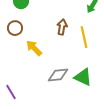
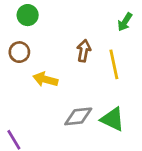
yellow arrow: (34, 48) -> (45, 79), turned -30

